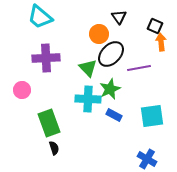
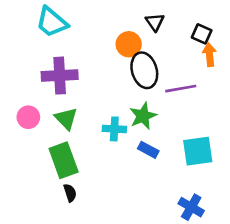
black ellipse: (111, 54) -> (144, 70), turned -60
green triangle: (88, 68) -> (66, 119), moved
cyan cross: (88, 99) -> (114, 129), size x0.7

